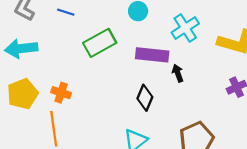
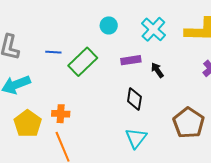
blue line: (66, 12) -> (53, 52), moved
purple rectangle: (152, 55) -> (131, 60), size x0.7

